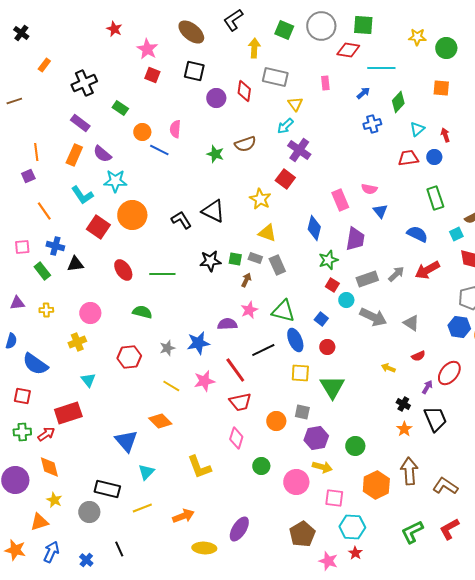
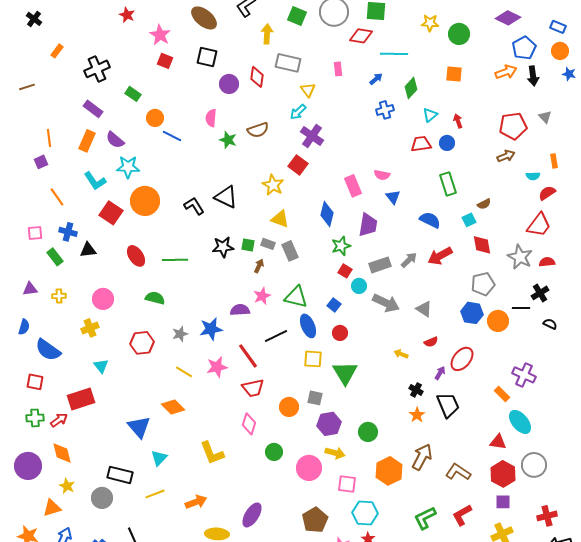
pink semicircle: (175, 129) -> (211, 118), moved
brown arrow: (409, 471) -> (422, 457), turned 32

